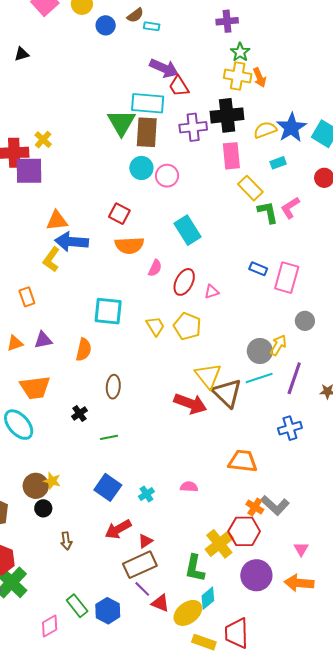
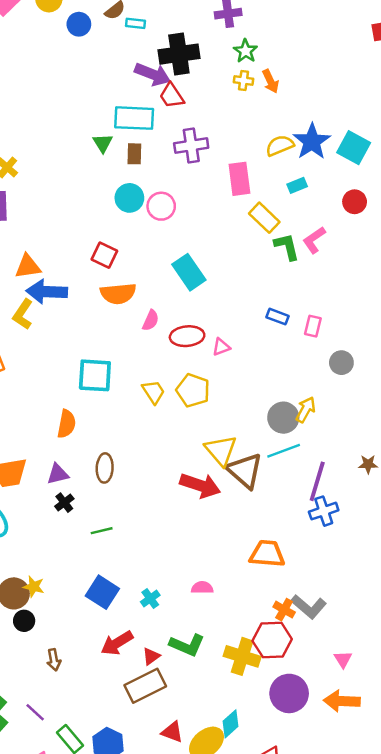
yellow cross: (238, 76) -> (243, 81), size x0.6
black cross: (227, 115) -> (179, 54), moved
green triangle: (121, 123) -> (103, 143), size x0.6
brown rectangle: (147, 132) -> (134, 154), size x0.6
pink rectangle: (287, 278) -> (313, 326), size x0.6
red ellipse: (184, 282) -> (187, 336), turned 60
gray circle: (305, 321) -> (341, 363), moved
purple triangle: (43, 340) -> (58, 474), moved
purple line: (294, 378) -> (317, 481), moved
yellow cross: (219, 544) -> (242, 656), turned -32
green L-shape: (195, 568) -> (187, 645), moved, turned -76
purple line: (142, 589) -> (35, 712), moved

